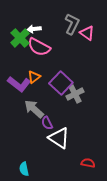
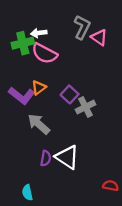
green cross: (20, 38) -> (23, 43), turned 30
purple square: (61, 83) -> (70, 94), size x0.7
purple semicircle: (47, 123) -> (46, 158), moved, turned -144
red semicircle: (88, 163) -> (111, 186), moved

